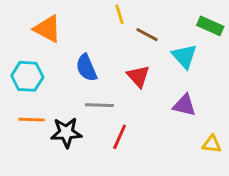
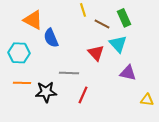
green rectangle: (210, 26) -> (124, 18), moved, turned 42
cyan triangle: (184, 56) -> (118, 44), moved
blue semicircle: (86, 68) -> (51, 38), moved

